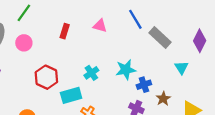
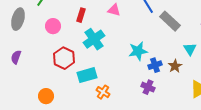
pink circle: (24, 43) -> (53, 26), moved
cyan cross: (91, 73) -> (94, 39), moved, size x1.5
brown star: (163, 99) -> (175, 66), moved

